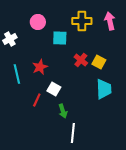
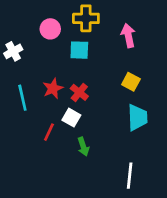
yellow cross: (82, 21) -> (86, 18), moved
pink arrow: (110, 21) -> (128, 36), moved
red cross: (81, 60) -> (79, 92), moved
white line: (73, 133) -> (130, 176), moved

